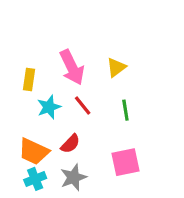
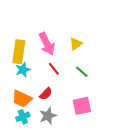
yellow rectangle: (29, 80) -> (19, 52), size x1.6
cyan star: (49, 107) -> (23, 70), moved
green line: (125, 110) -> (82, 72), turned -40

